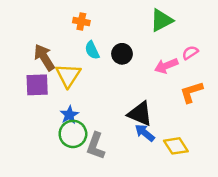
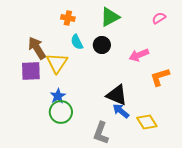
green triangle: (161, 20) -> (110, 17), moved
pink semicircle: (190, 53) -> (159, 18), moved
gray L-shape: (96, 146) -> (101, 133), moved

